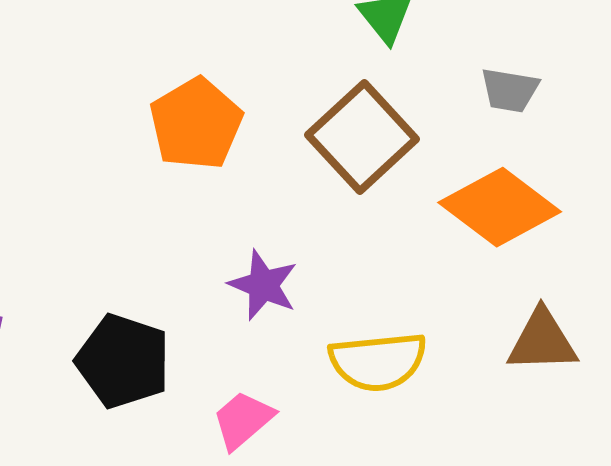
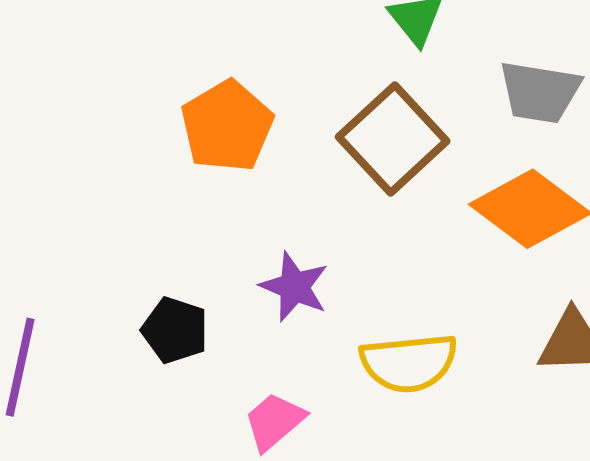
gray trapezoid: (510, 90) -> (540, 92), size x1.4
black pentagon: (123, 361) -> (175, 330), moved, size x0.7

